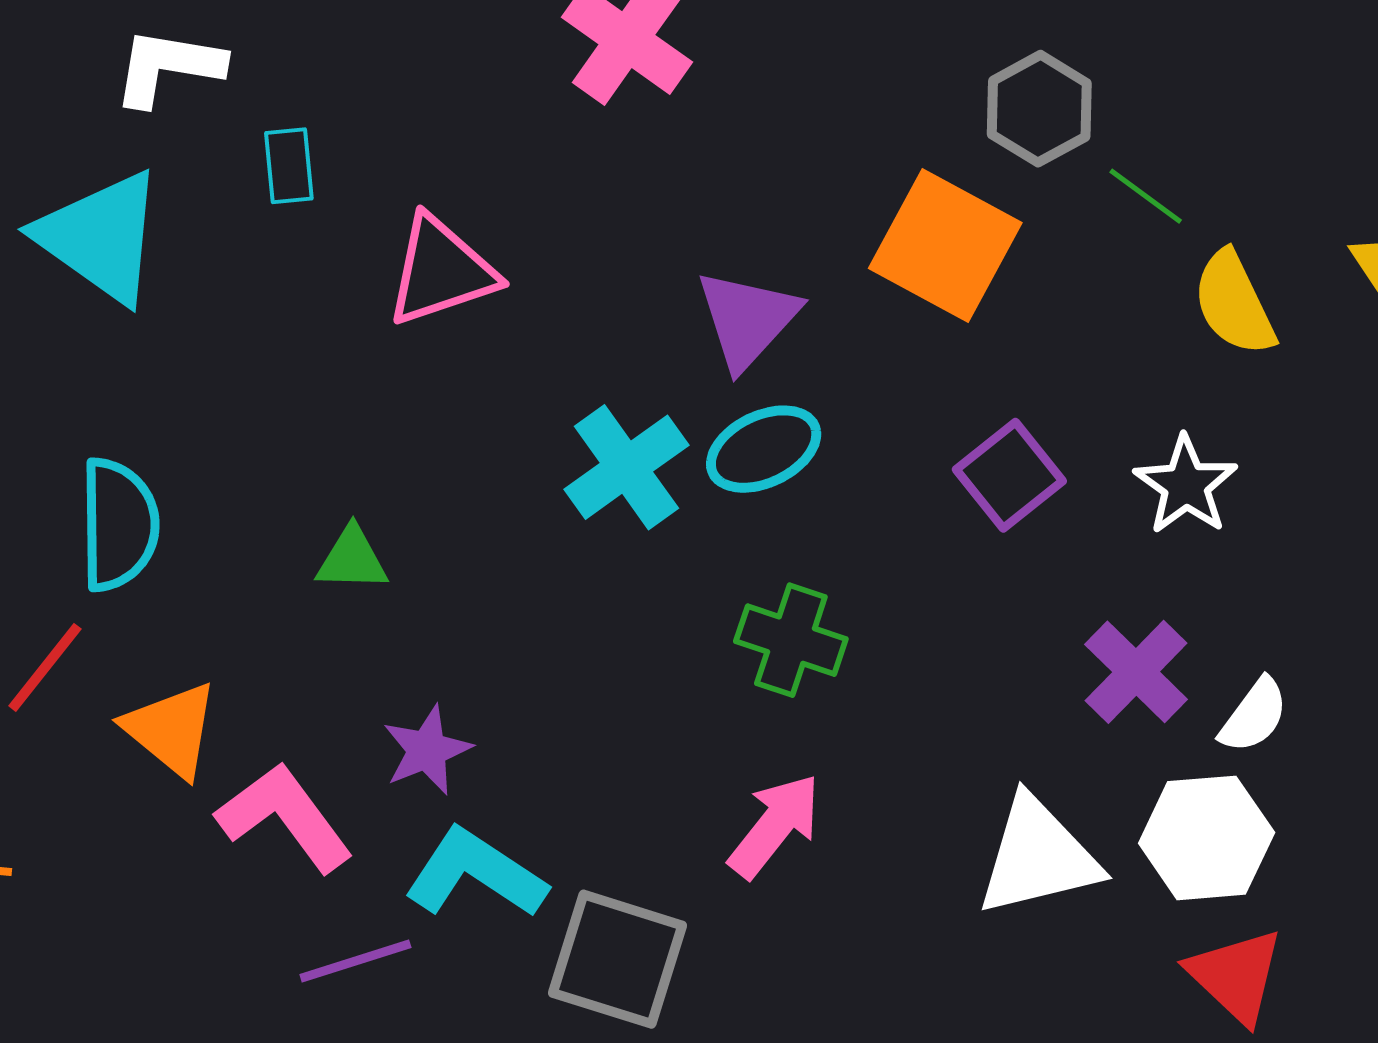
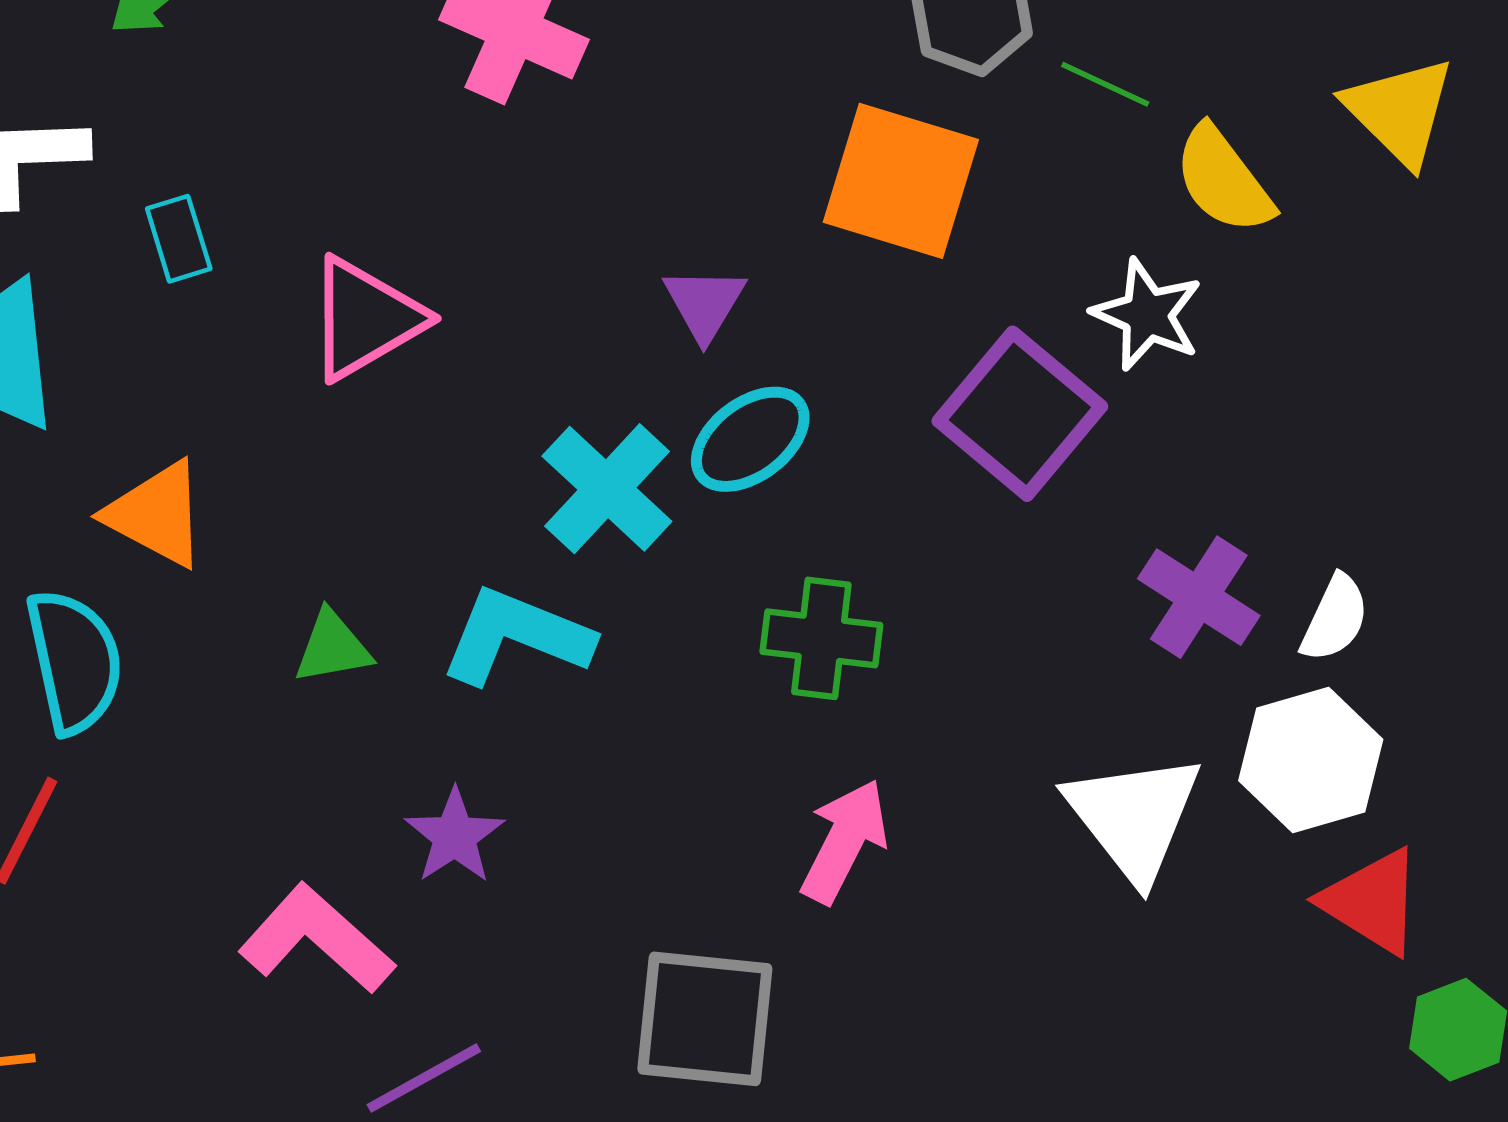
purple triangle: (747, 319) -> (704, 303), size x0.7
purple square: (1009, 475) -> (1020, 414), size x1.4
white star: (1186, 485) -> (1147, 315), moved
orange triangle: (171, 730) -> (156, 514), moved
white triangle: (1038, 857) -> (1134, 817), turned -43
cyan L-shape: (475, 874) -> (516, 636), moved

